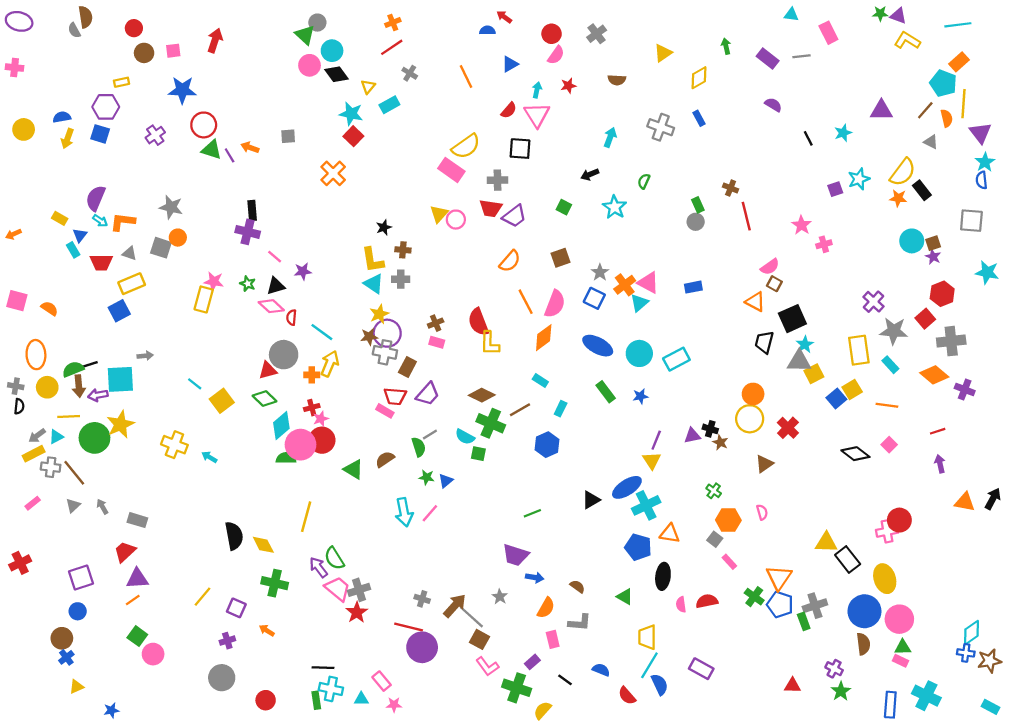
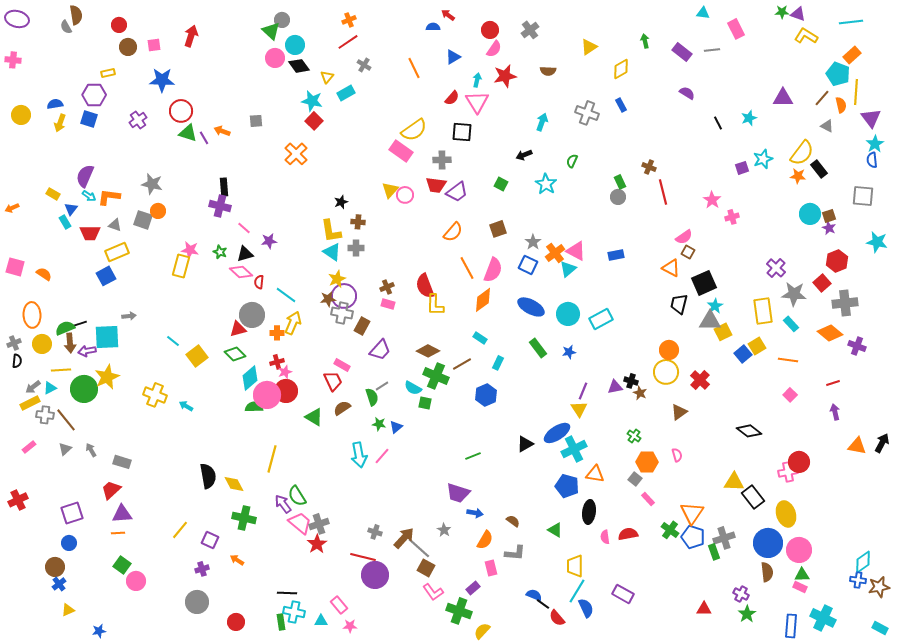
red star: (568, 86) -> (505, 76), size x1.6
gray cross: (16, 386) -> (14, 343), turned -32
red trapezoid: (395, 396) -> (333, 381), moved, turned -120
black diamond: (855, 454) -> (749, 431), moved
orange line: (133, 600) -> (118, 533), turned 32
black line: (565, 680) -> (543, 604), moved

